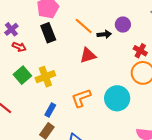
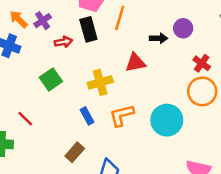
orange line: (84, 26) -> (120, 18), moved, turned 60
red arrow: (19, 47) -> (63, 42), moved, turned -40
yellow cross: (45, 77) -> (100, 82), moved
blue rectangle: (50, 110) -> (87, 116), moved, turned -64

